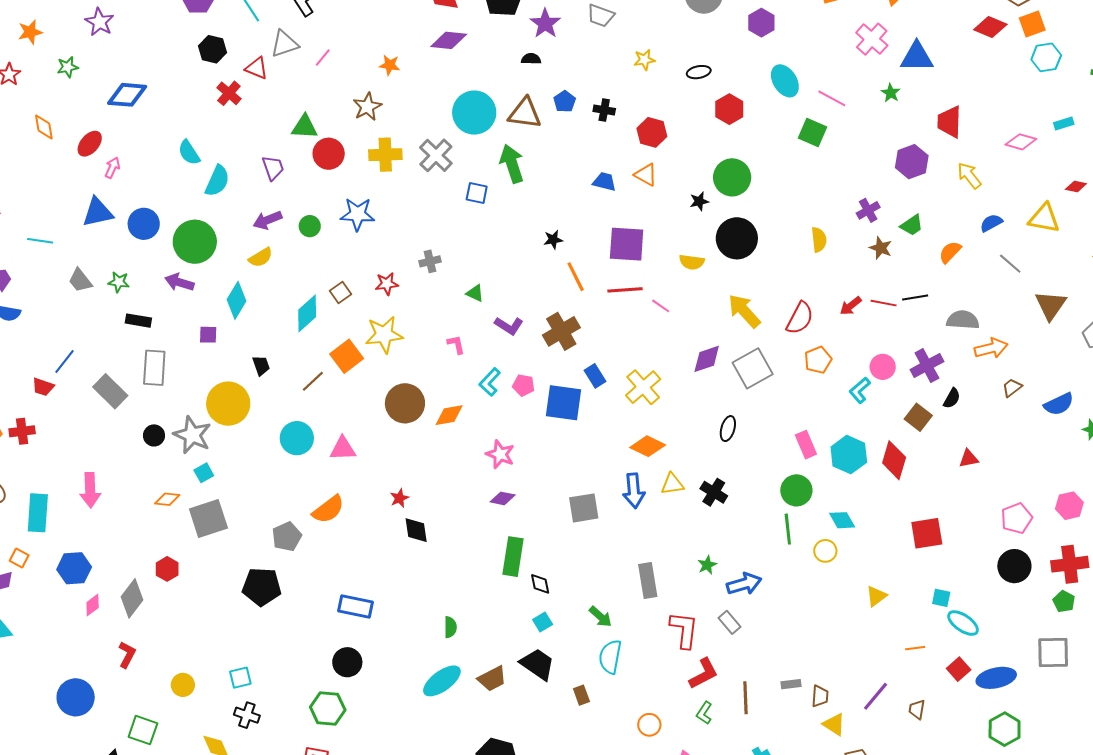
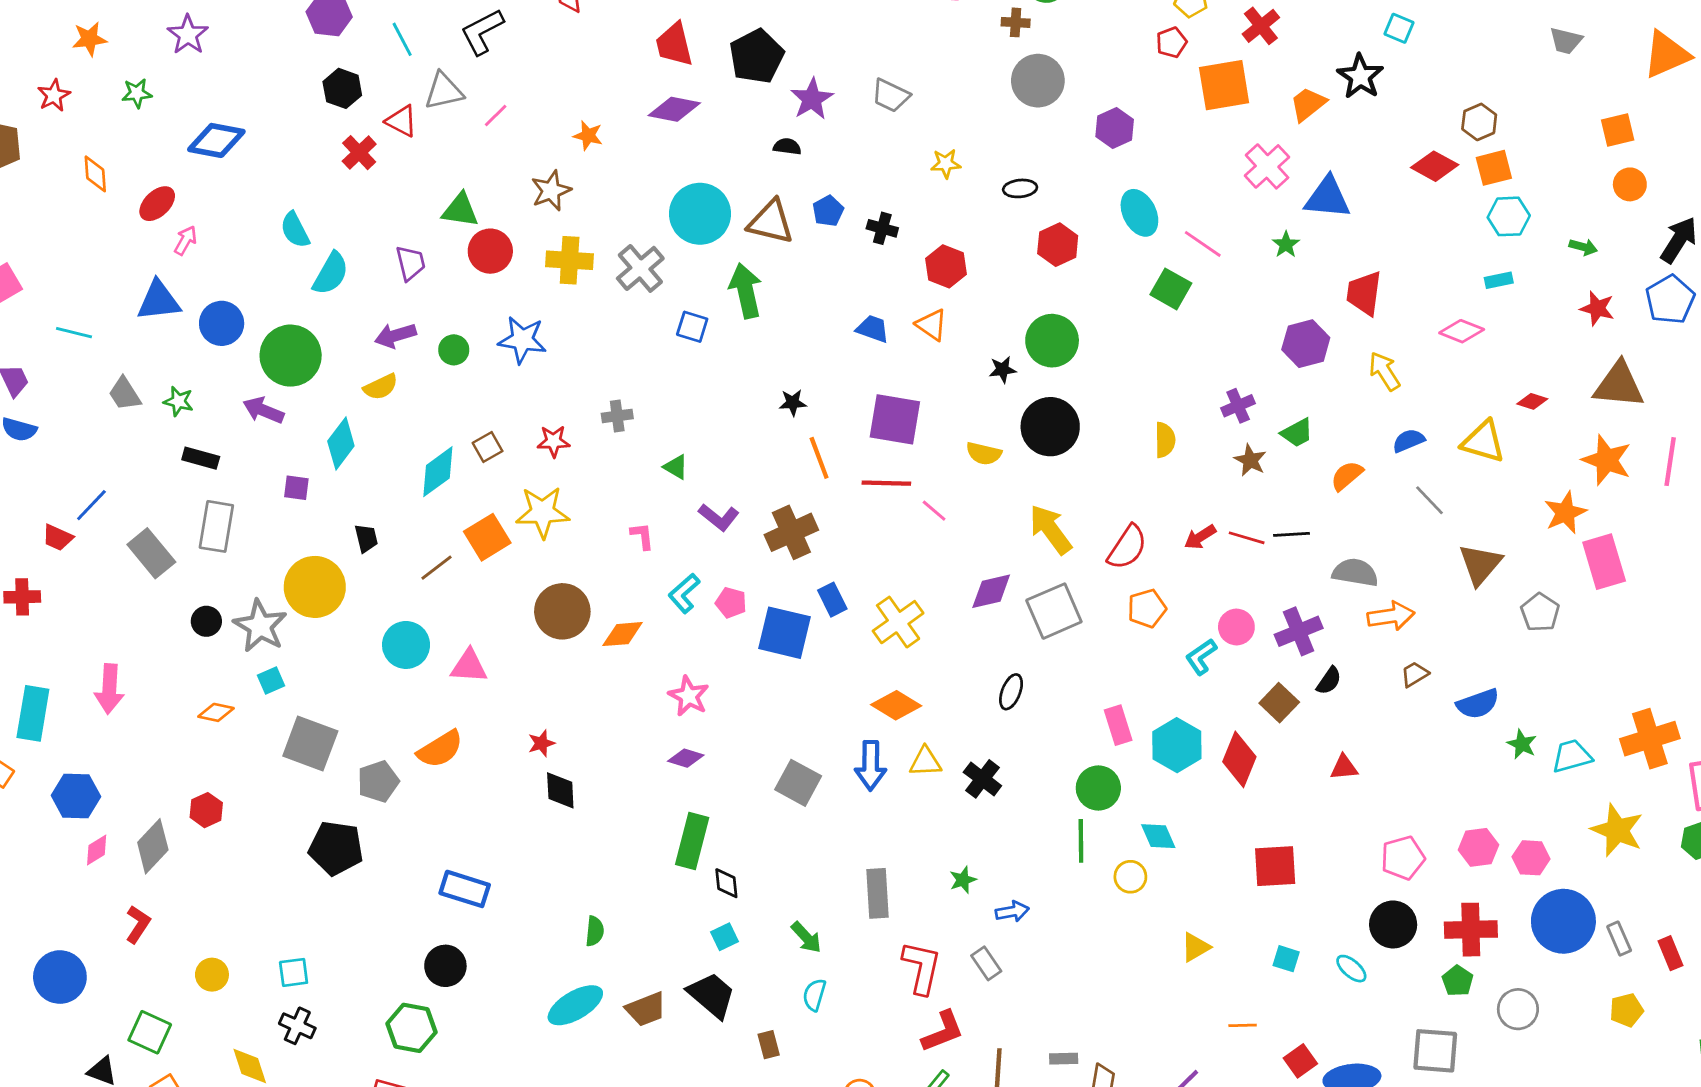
cyan rectangle: (1064, 124) -> (1499, 280), moved
gray square: (584, 508) -> (798, 783), turned 32
gray square: (208, 519) -> (310, 744), moved, turned 33
blue arrow: (744, 584) -> (1012, 912), size x0.7
cyan ellipse: (963, 623) -> (1351, 969), moved, size x0.7
cyan semicircle: (610, 657) -> (814, 995), size x0.7

